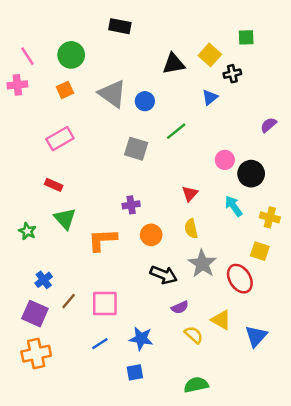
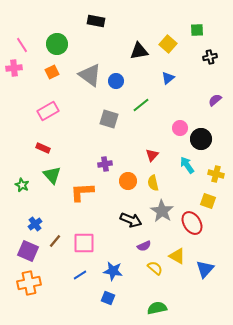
black cross: (232, 74) -> (210, 57), moved
orange circle: (151, 235) -> (128, 181), moved
blue square: (135, 372) -> (108, 298), turned 32

